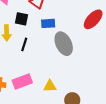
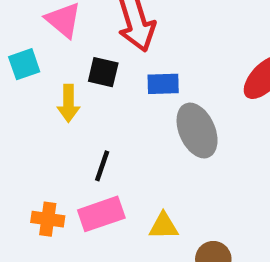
black line: (24, 44) -> (102, 166), moved

